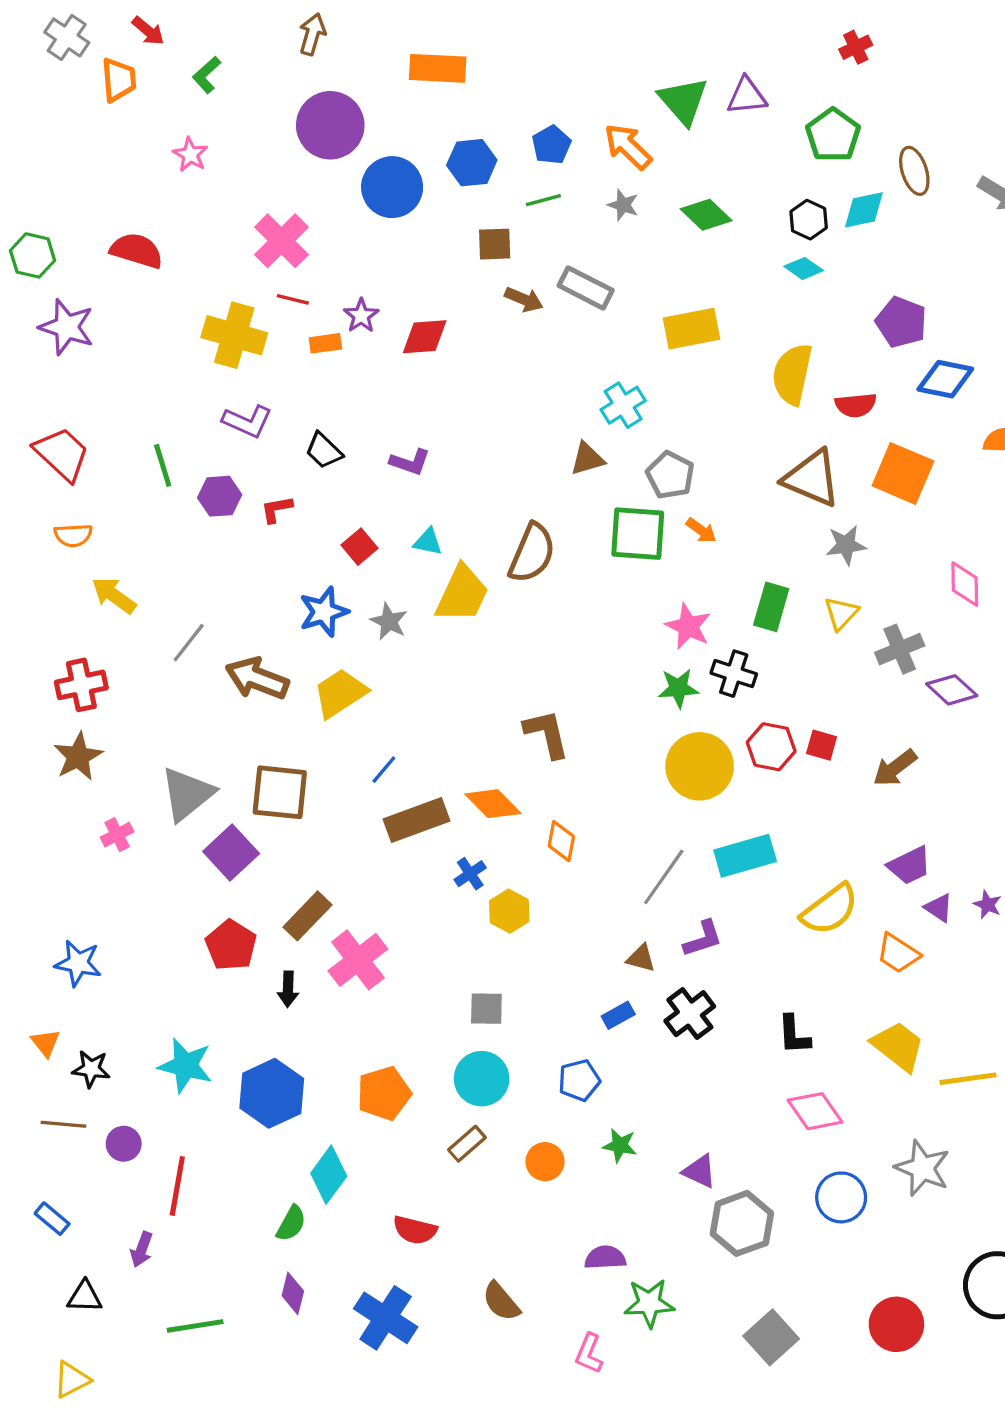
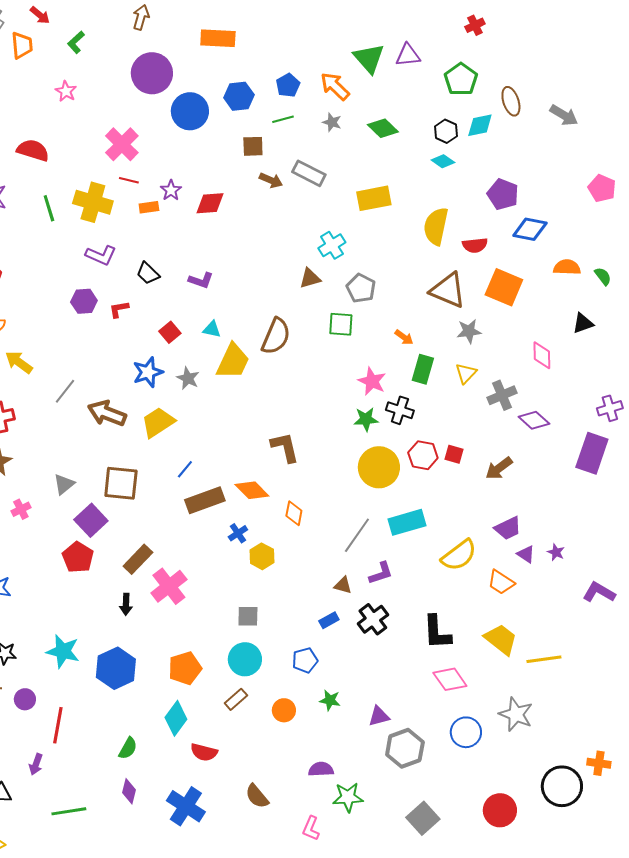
green line: (163, 465) -> (49, 208), moved
orange arrow: (701, 530) -> (404, 337), moved
green square: (638, 534) -> (341, 324), size x0.7
gray triangle: (187, 794) -> (64, 484), size x0.6
red pentagon: (231, 945) -> (78, 557), moved
black L-shape: (794, 1035) -> (437, 632), size x1.4
purple triangle: (700, 1171) -> (379, 716), turned -40
cyan diamond: (329, 1175) -> (176, 718), moved

